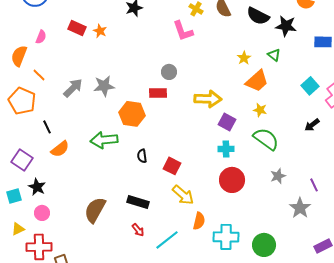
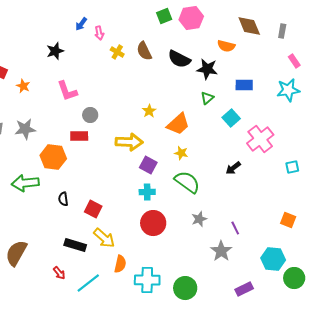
orange star: (100, 31) -> (23, 86), moved
pink L-shape: (183, 31) -> (67, 91), moved
green triangle: (274, 55) -> (207, 98), moved, turned 40
yellow star: (244, 58) -> (149, 111), moved
cyan square: (310, 86) -> (231, 118), moved
black rectangle: (138, 202) -> (75, 245), moved

